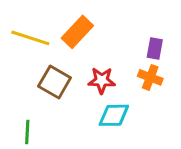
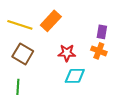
brown square: (55, 82) -> (23, 54), moved

